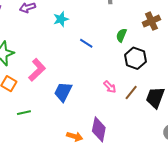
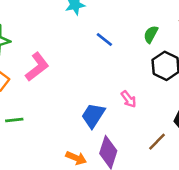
blue trapezoid: (63, 92) -> (93, 115), moved
brown line: (131, 92) -> (157, 142), moved

